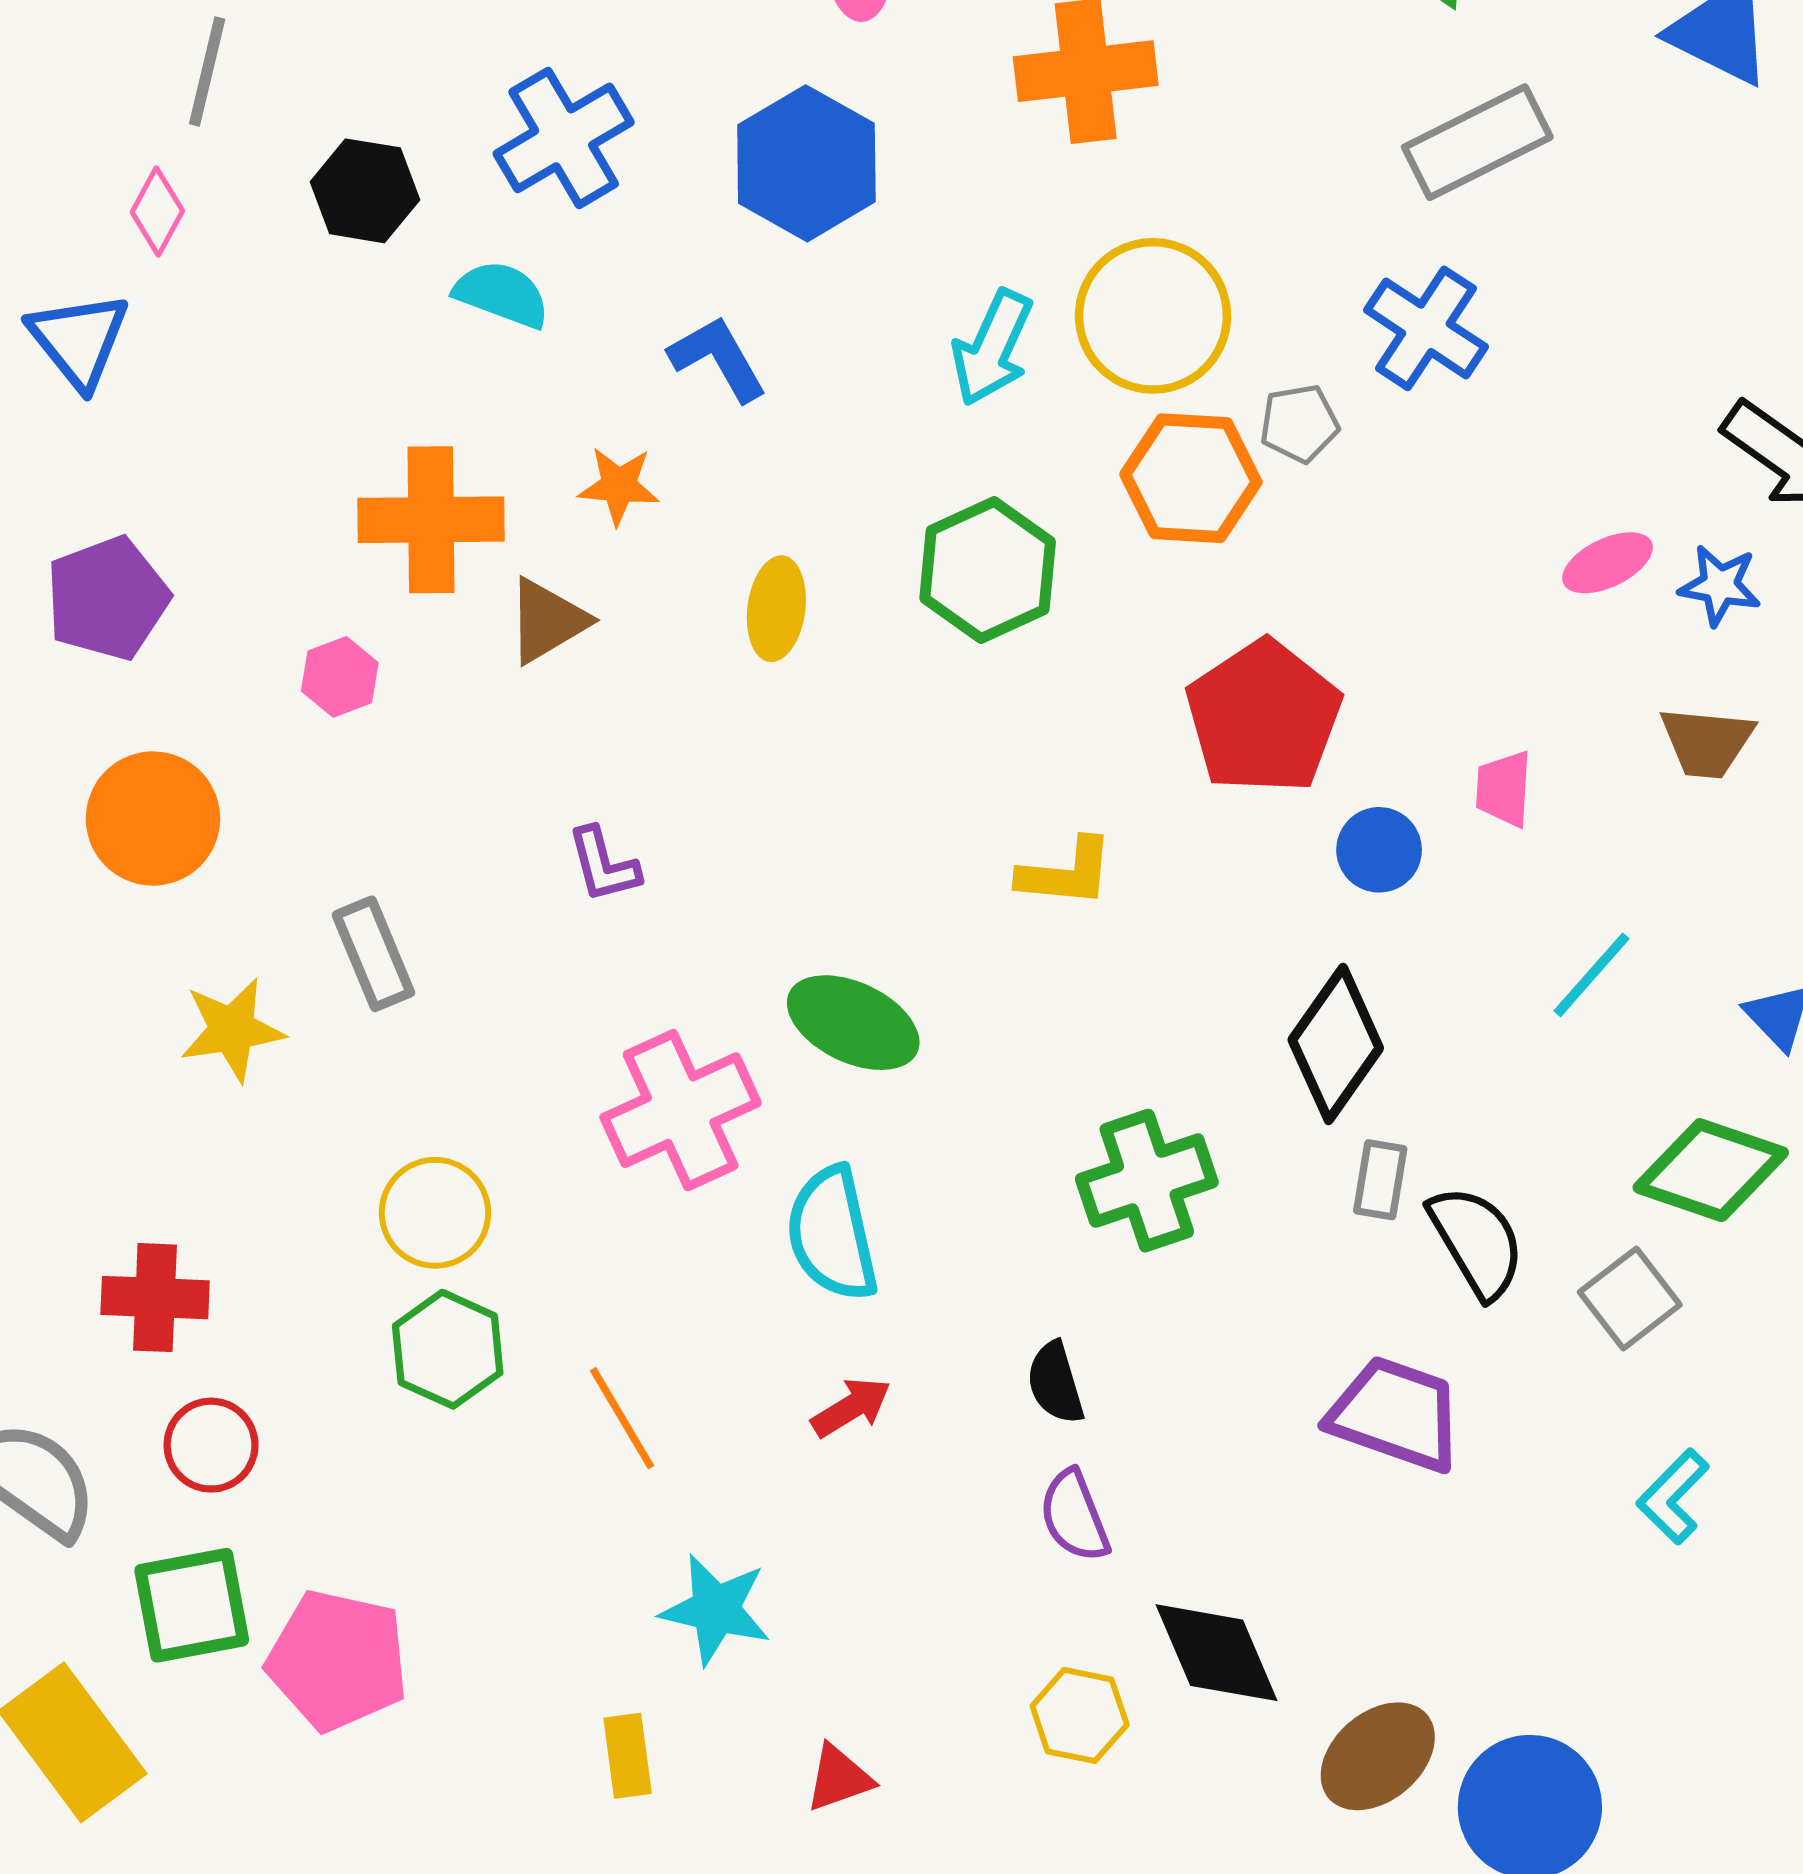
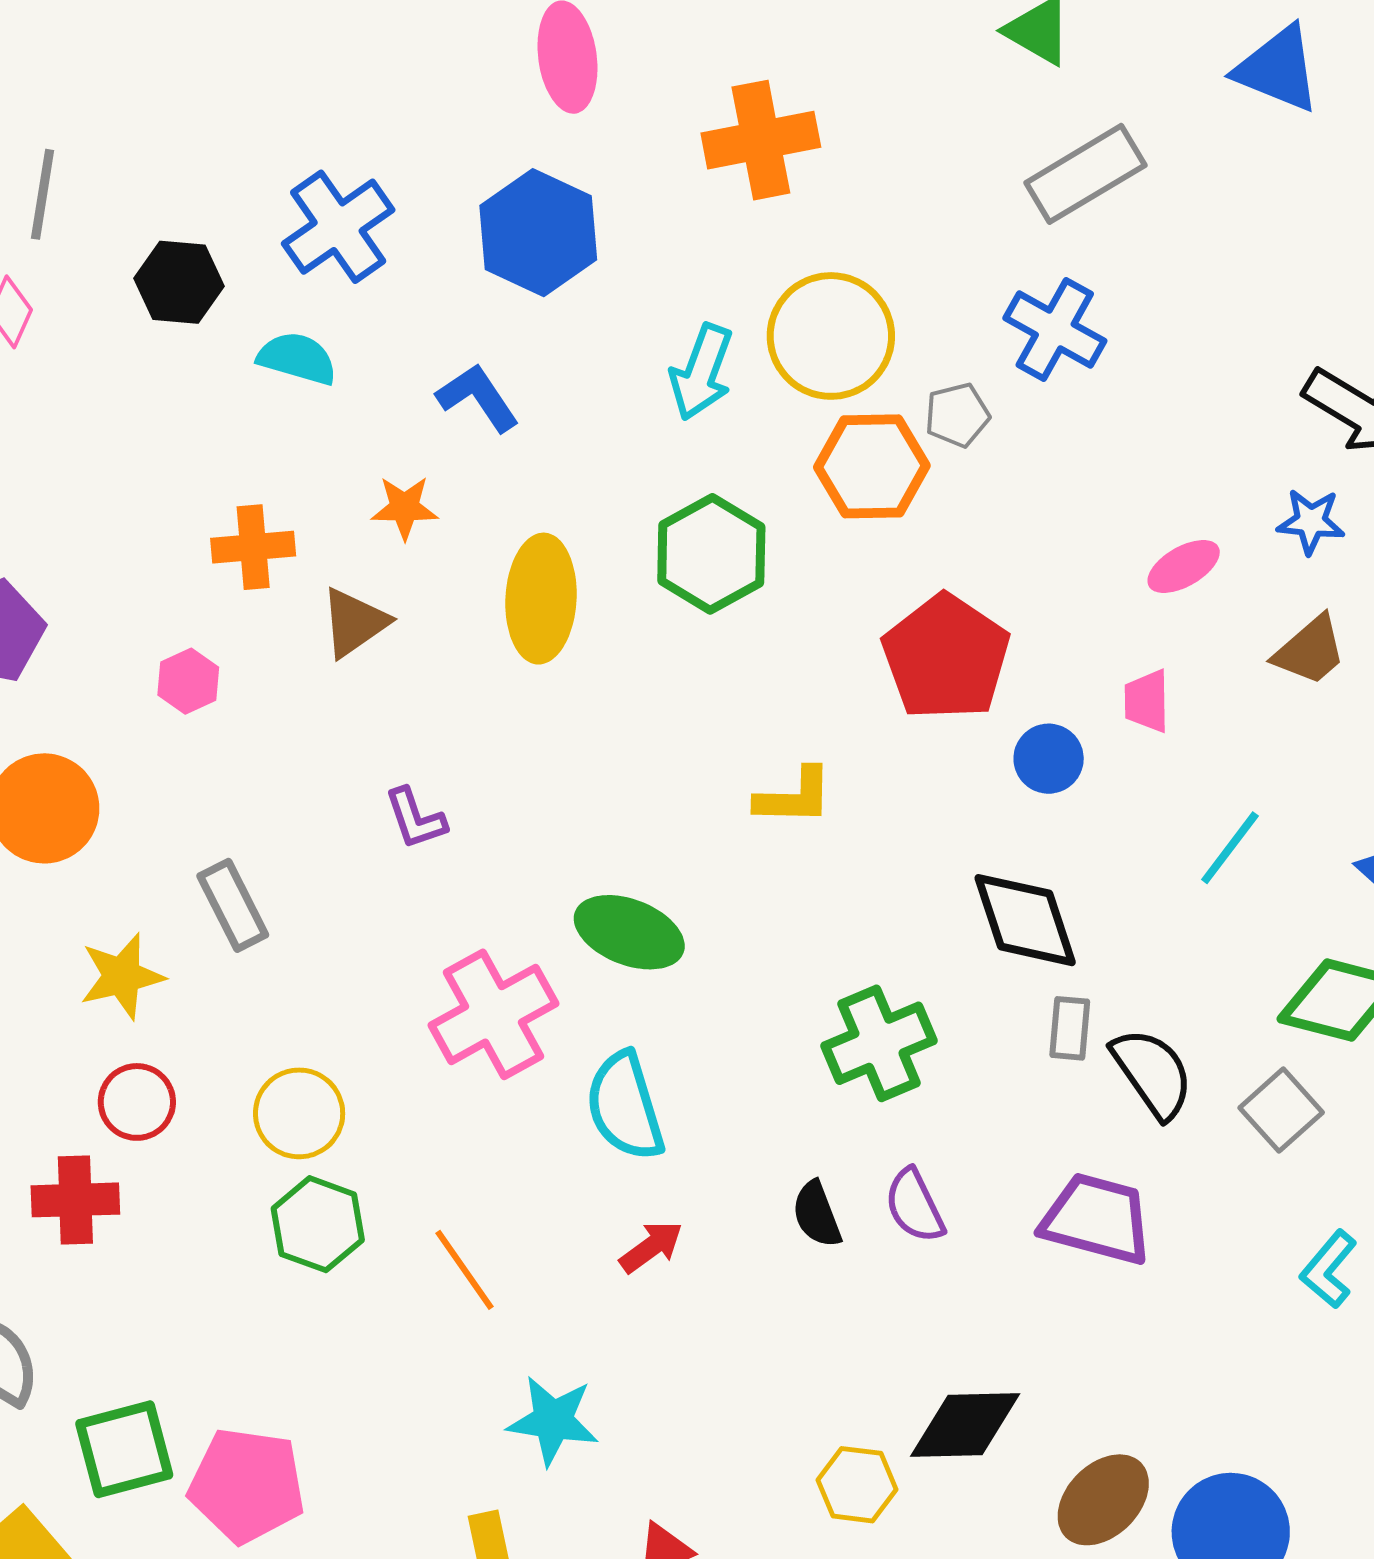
orange cross: (431, 520) -> (253, 547), size x0.7
pink ellipse: (1608, 563) -> (1184, 566), moved
yellow ellipse: (776, 609) -> (541, 599), size x1.5
brown trapezoid: (1707, 742) -> (1310, 651), turned -42
black diamond: (1336, 1044) -> (1025, 920), turned -49
red circle: (211, 1445) -> (137, 1102), moved
purple semicircle: (1074, 1516) -> (915, 1206), moved
black diamond: (1217, 1653) -> (965, 1425), turned -64

